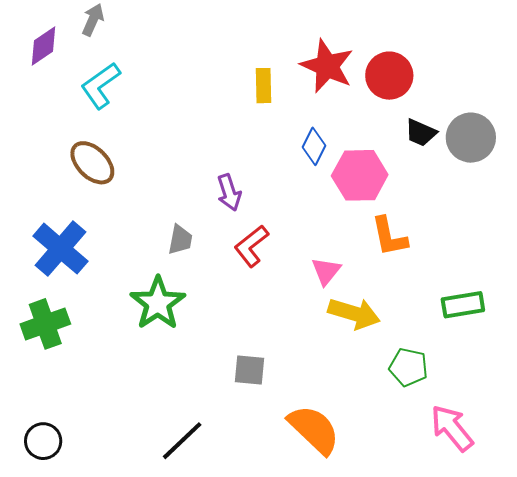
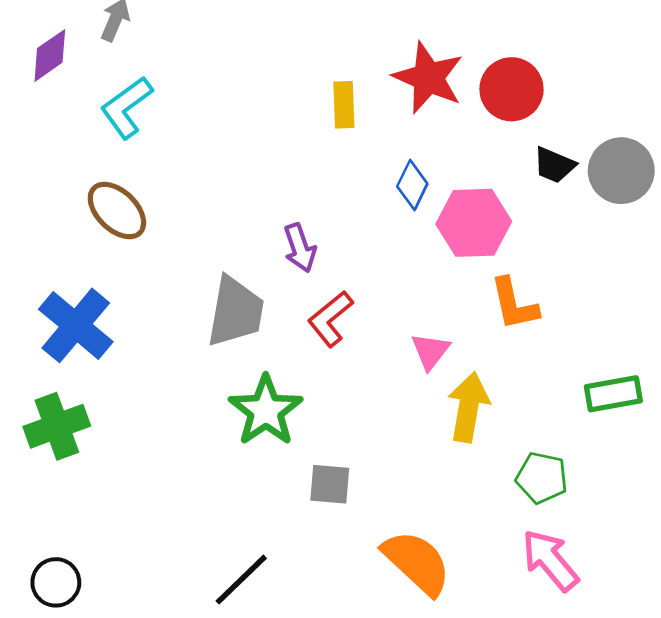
gray trapezoid: (180, 240) -> (235, 312), size x1.8
green star: (158, 303) -> (266, 411), moved
yellow arrow: (354, 313) -> (468, 407), turned -96
pink arrow: (452, 428) -> (550, 560), moved

